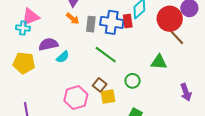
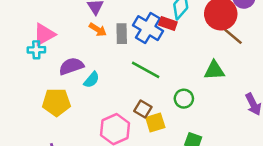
red rectangle: (128, 21) -> (168, 24), turned -56
blue cross: (112, 22) -> (148, 28), turned 30
yellow pentagon: (24, 63) -> (56, 102), moved

